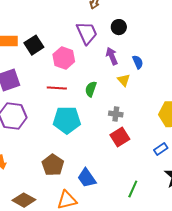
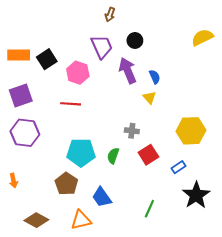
purple arrow: (112, 56) -> (128, 71), size x1.4
yellow triangle: (124, 80) -> (149, 98), moved
green semicircle: (91, 89) -> (113, 156), moved
cyan pentagon: (67, 120) -> (81, 153), moved
red square: (120, 137) -> (148, 155), moved

